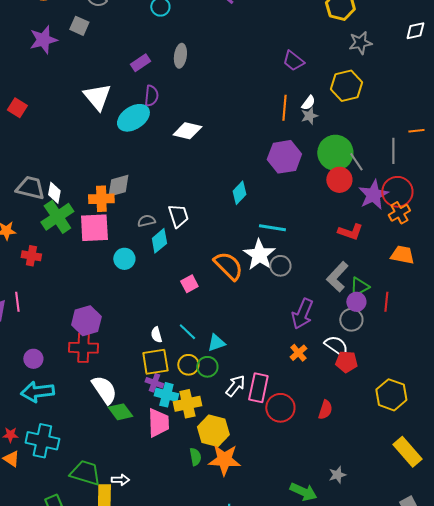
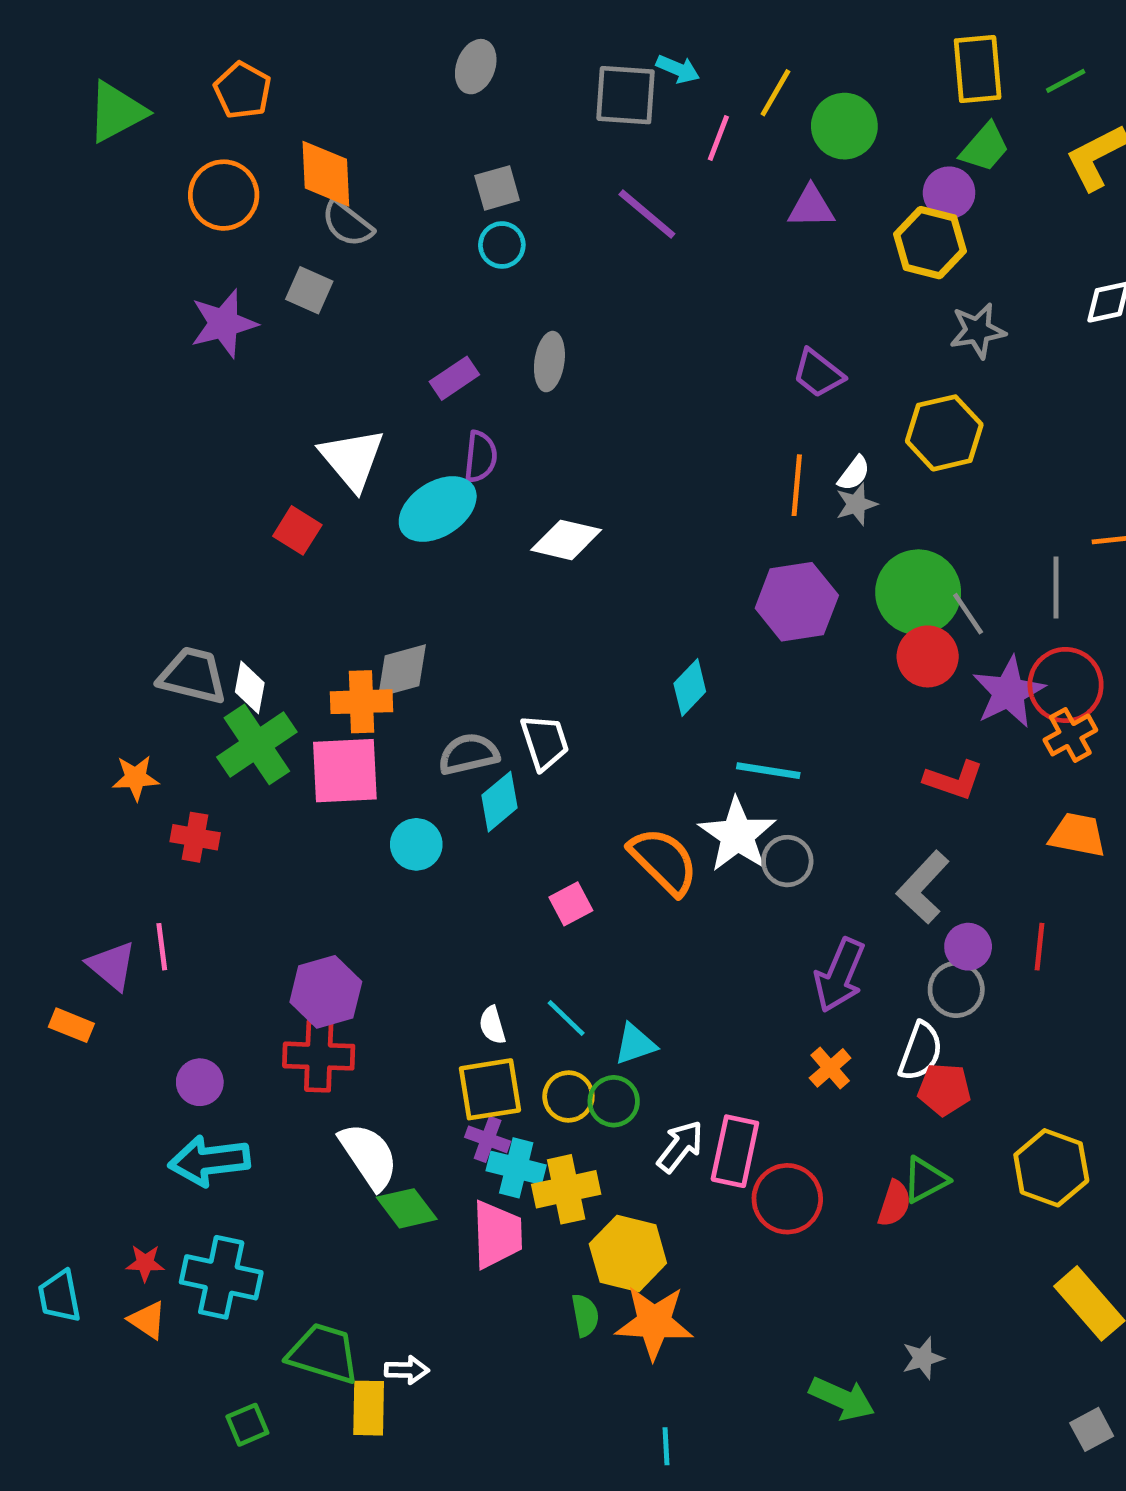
red square: (17, 108) -> (297, 530), moved
gray semicircle: (146, 221) -> (469, 754), size x1.4
green triangle: (359, 287) -> (925, 1180), moved
white semicircle: (336, 346) -> (920, 1051), turned 75

